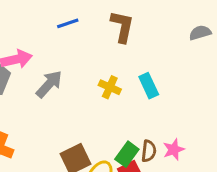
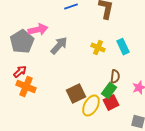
brown semicircle: (149, 151) -> (115, 77), moved

